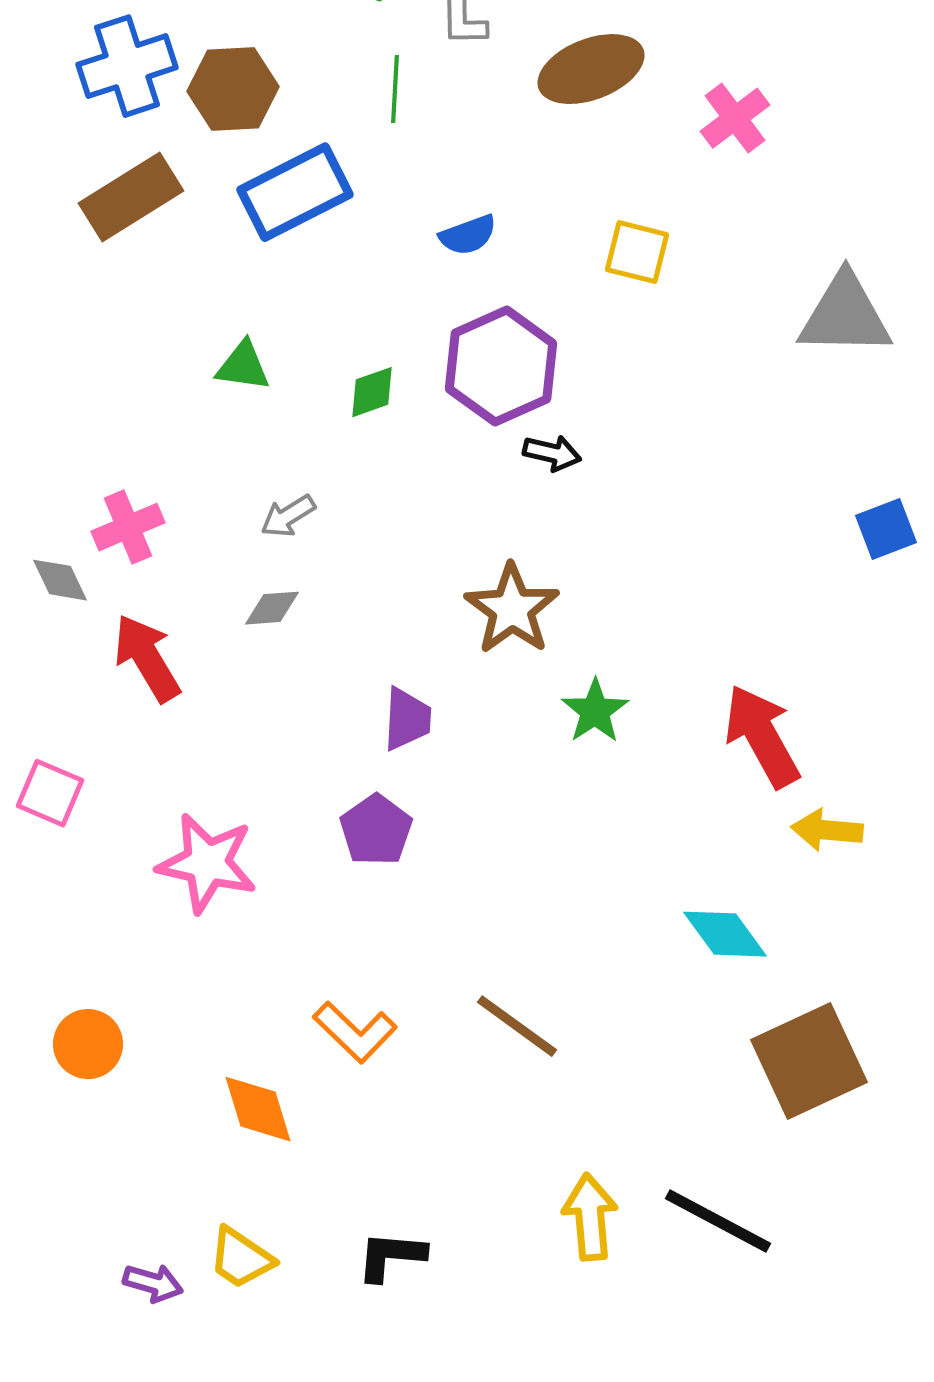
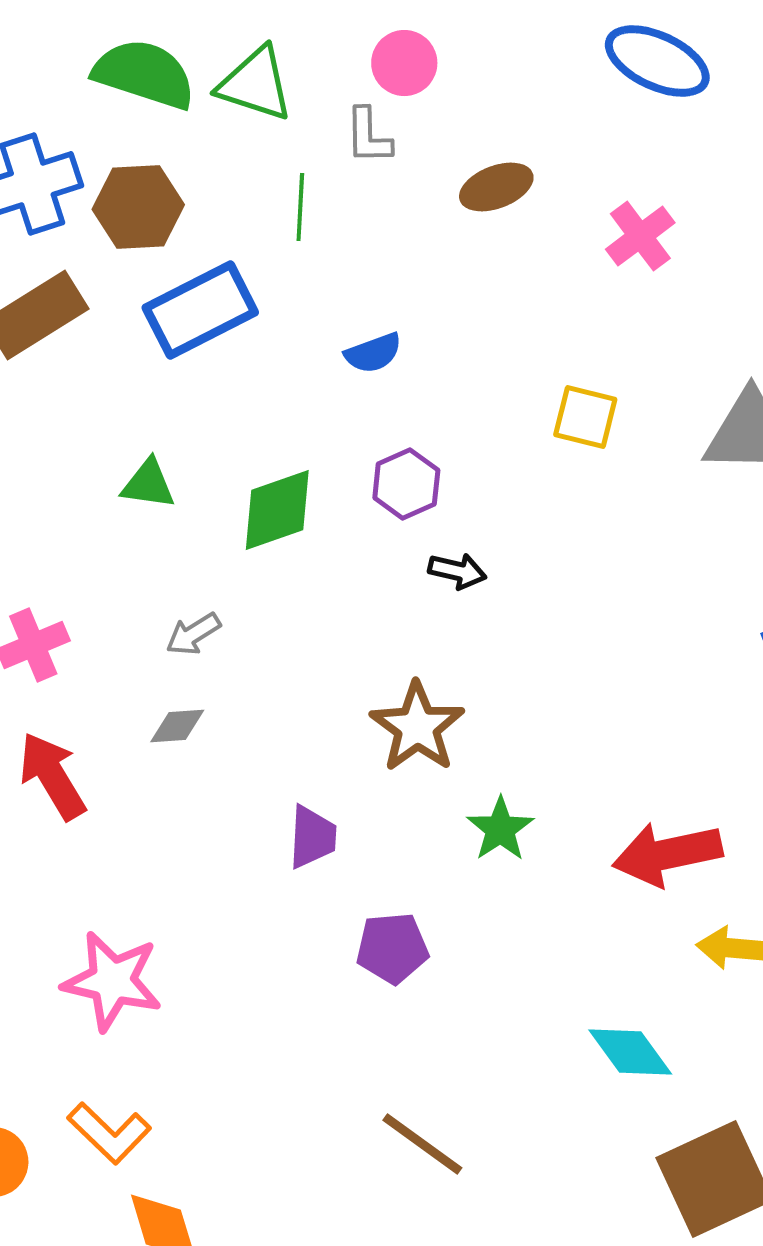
brown ellipse: (591, 69) -> (496, 187), size x0.7
yellow square: (637, 252) -> (585, 417), moved
purple hexagon: (501, 366) -> (406, 484), size x0.6
green diamond: (372, 392) -> (277, 510), size x1.6
red arrow: (762, 736) -> (667, 854), turned -73
purple pentagon: (376, 830) -> (392, 948), moved, turned 30
orange L-shape: (355, 1032) -> (109, 1133), moved

